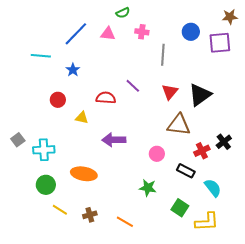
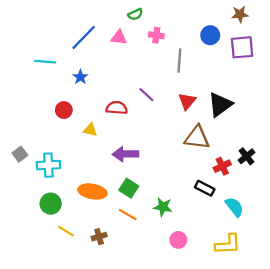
brown star: (230, 17) -> (240, 14), moved
pink circle: (157, 154) -> (178, 240), moved
green square: (180, 208) -> (129, 188), moved
orange line: (125, 222) -> (128, 215), moved

